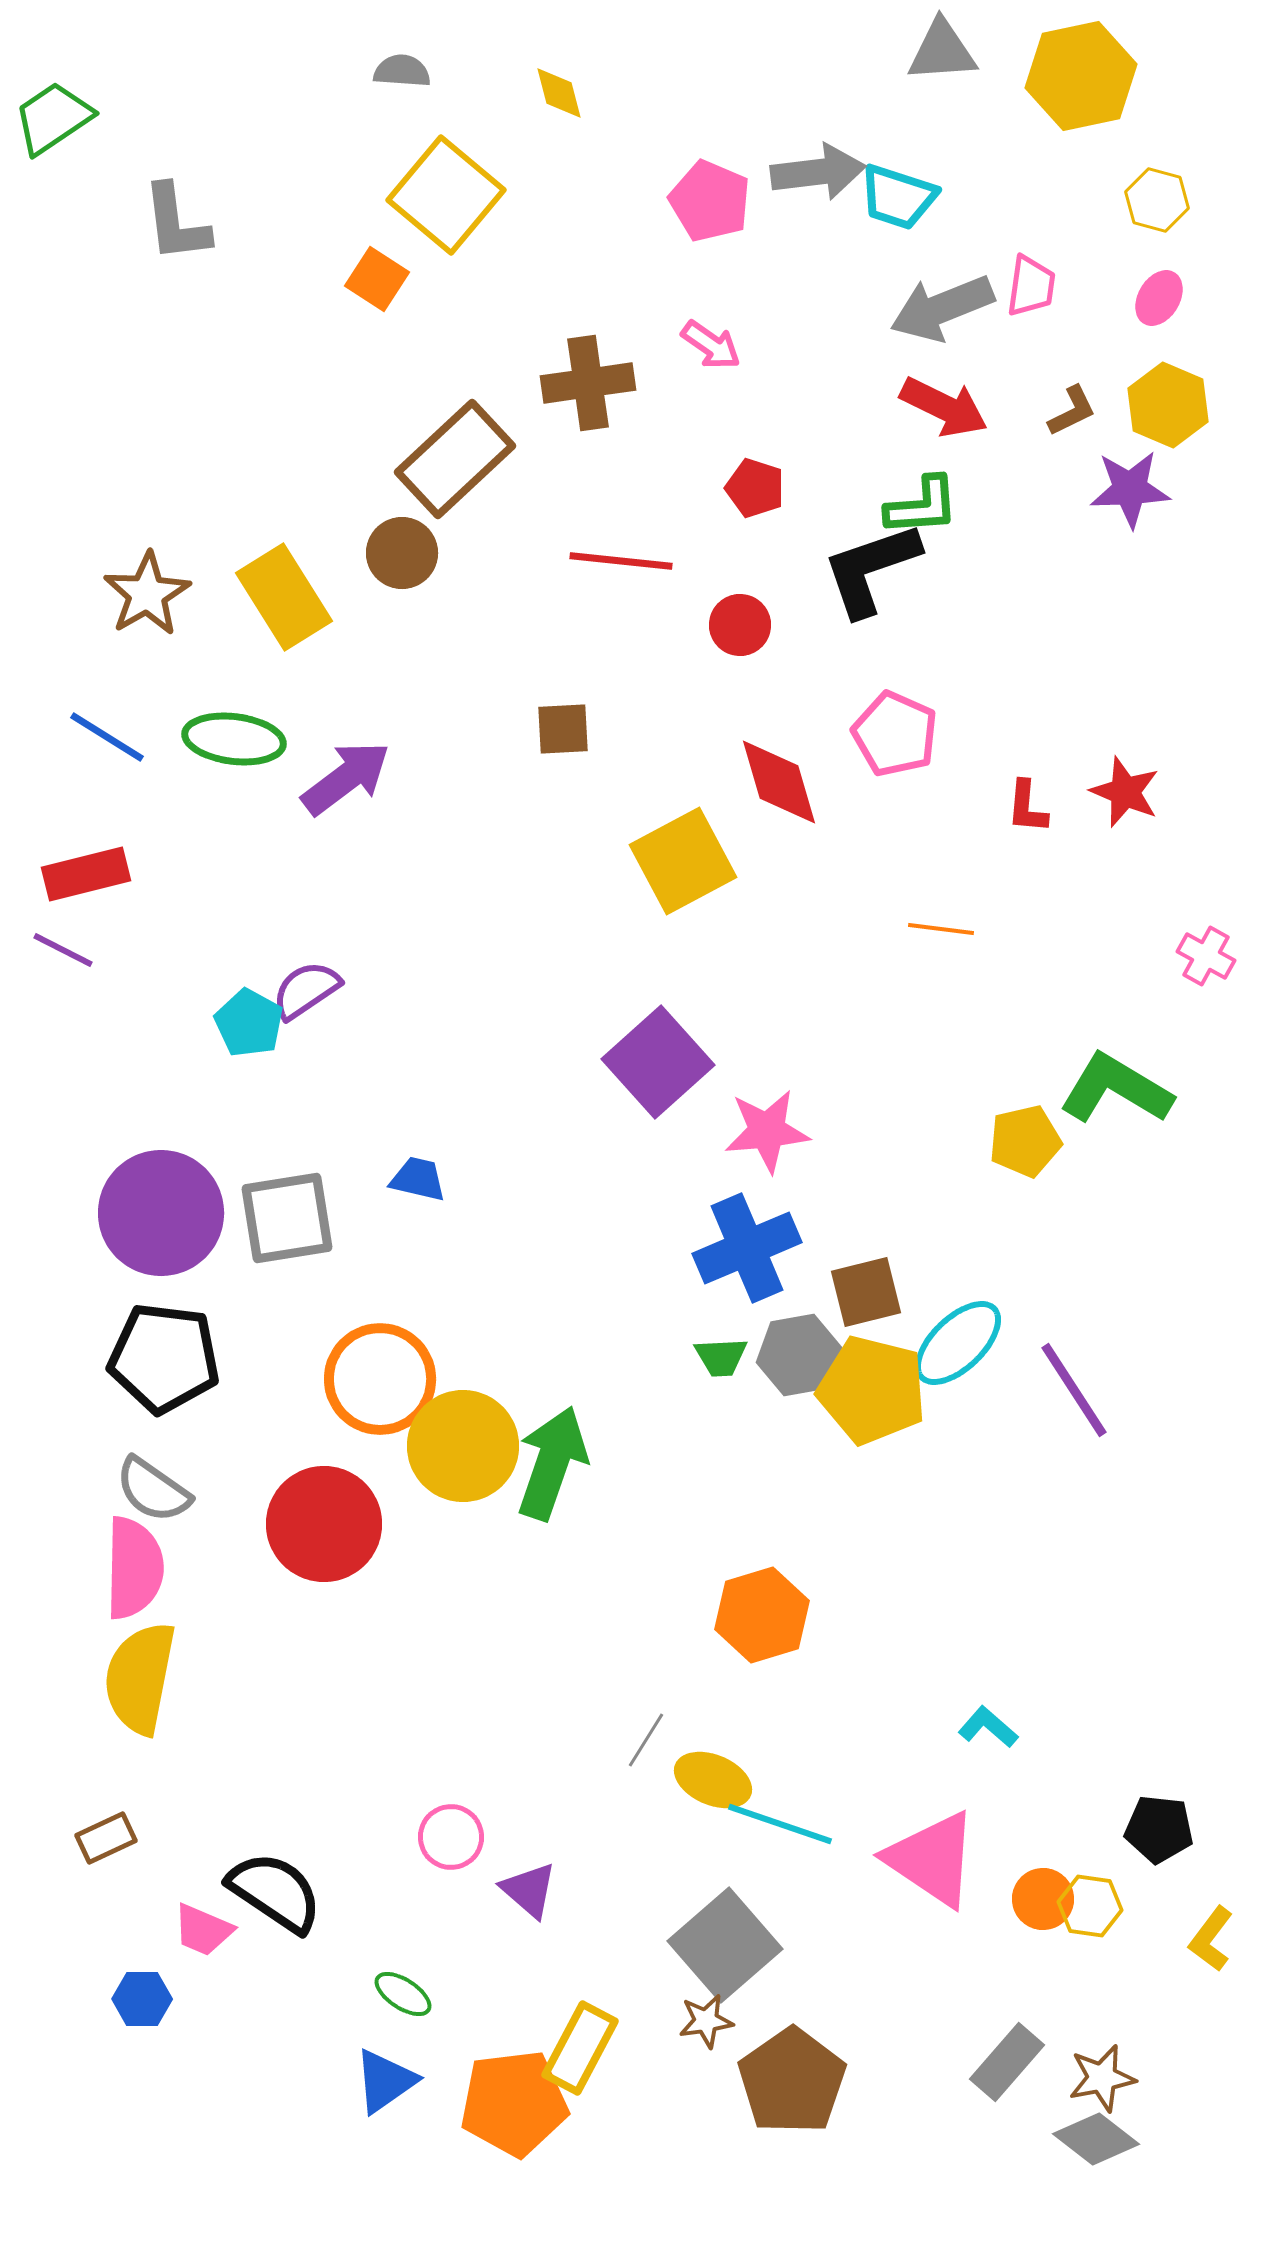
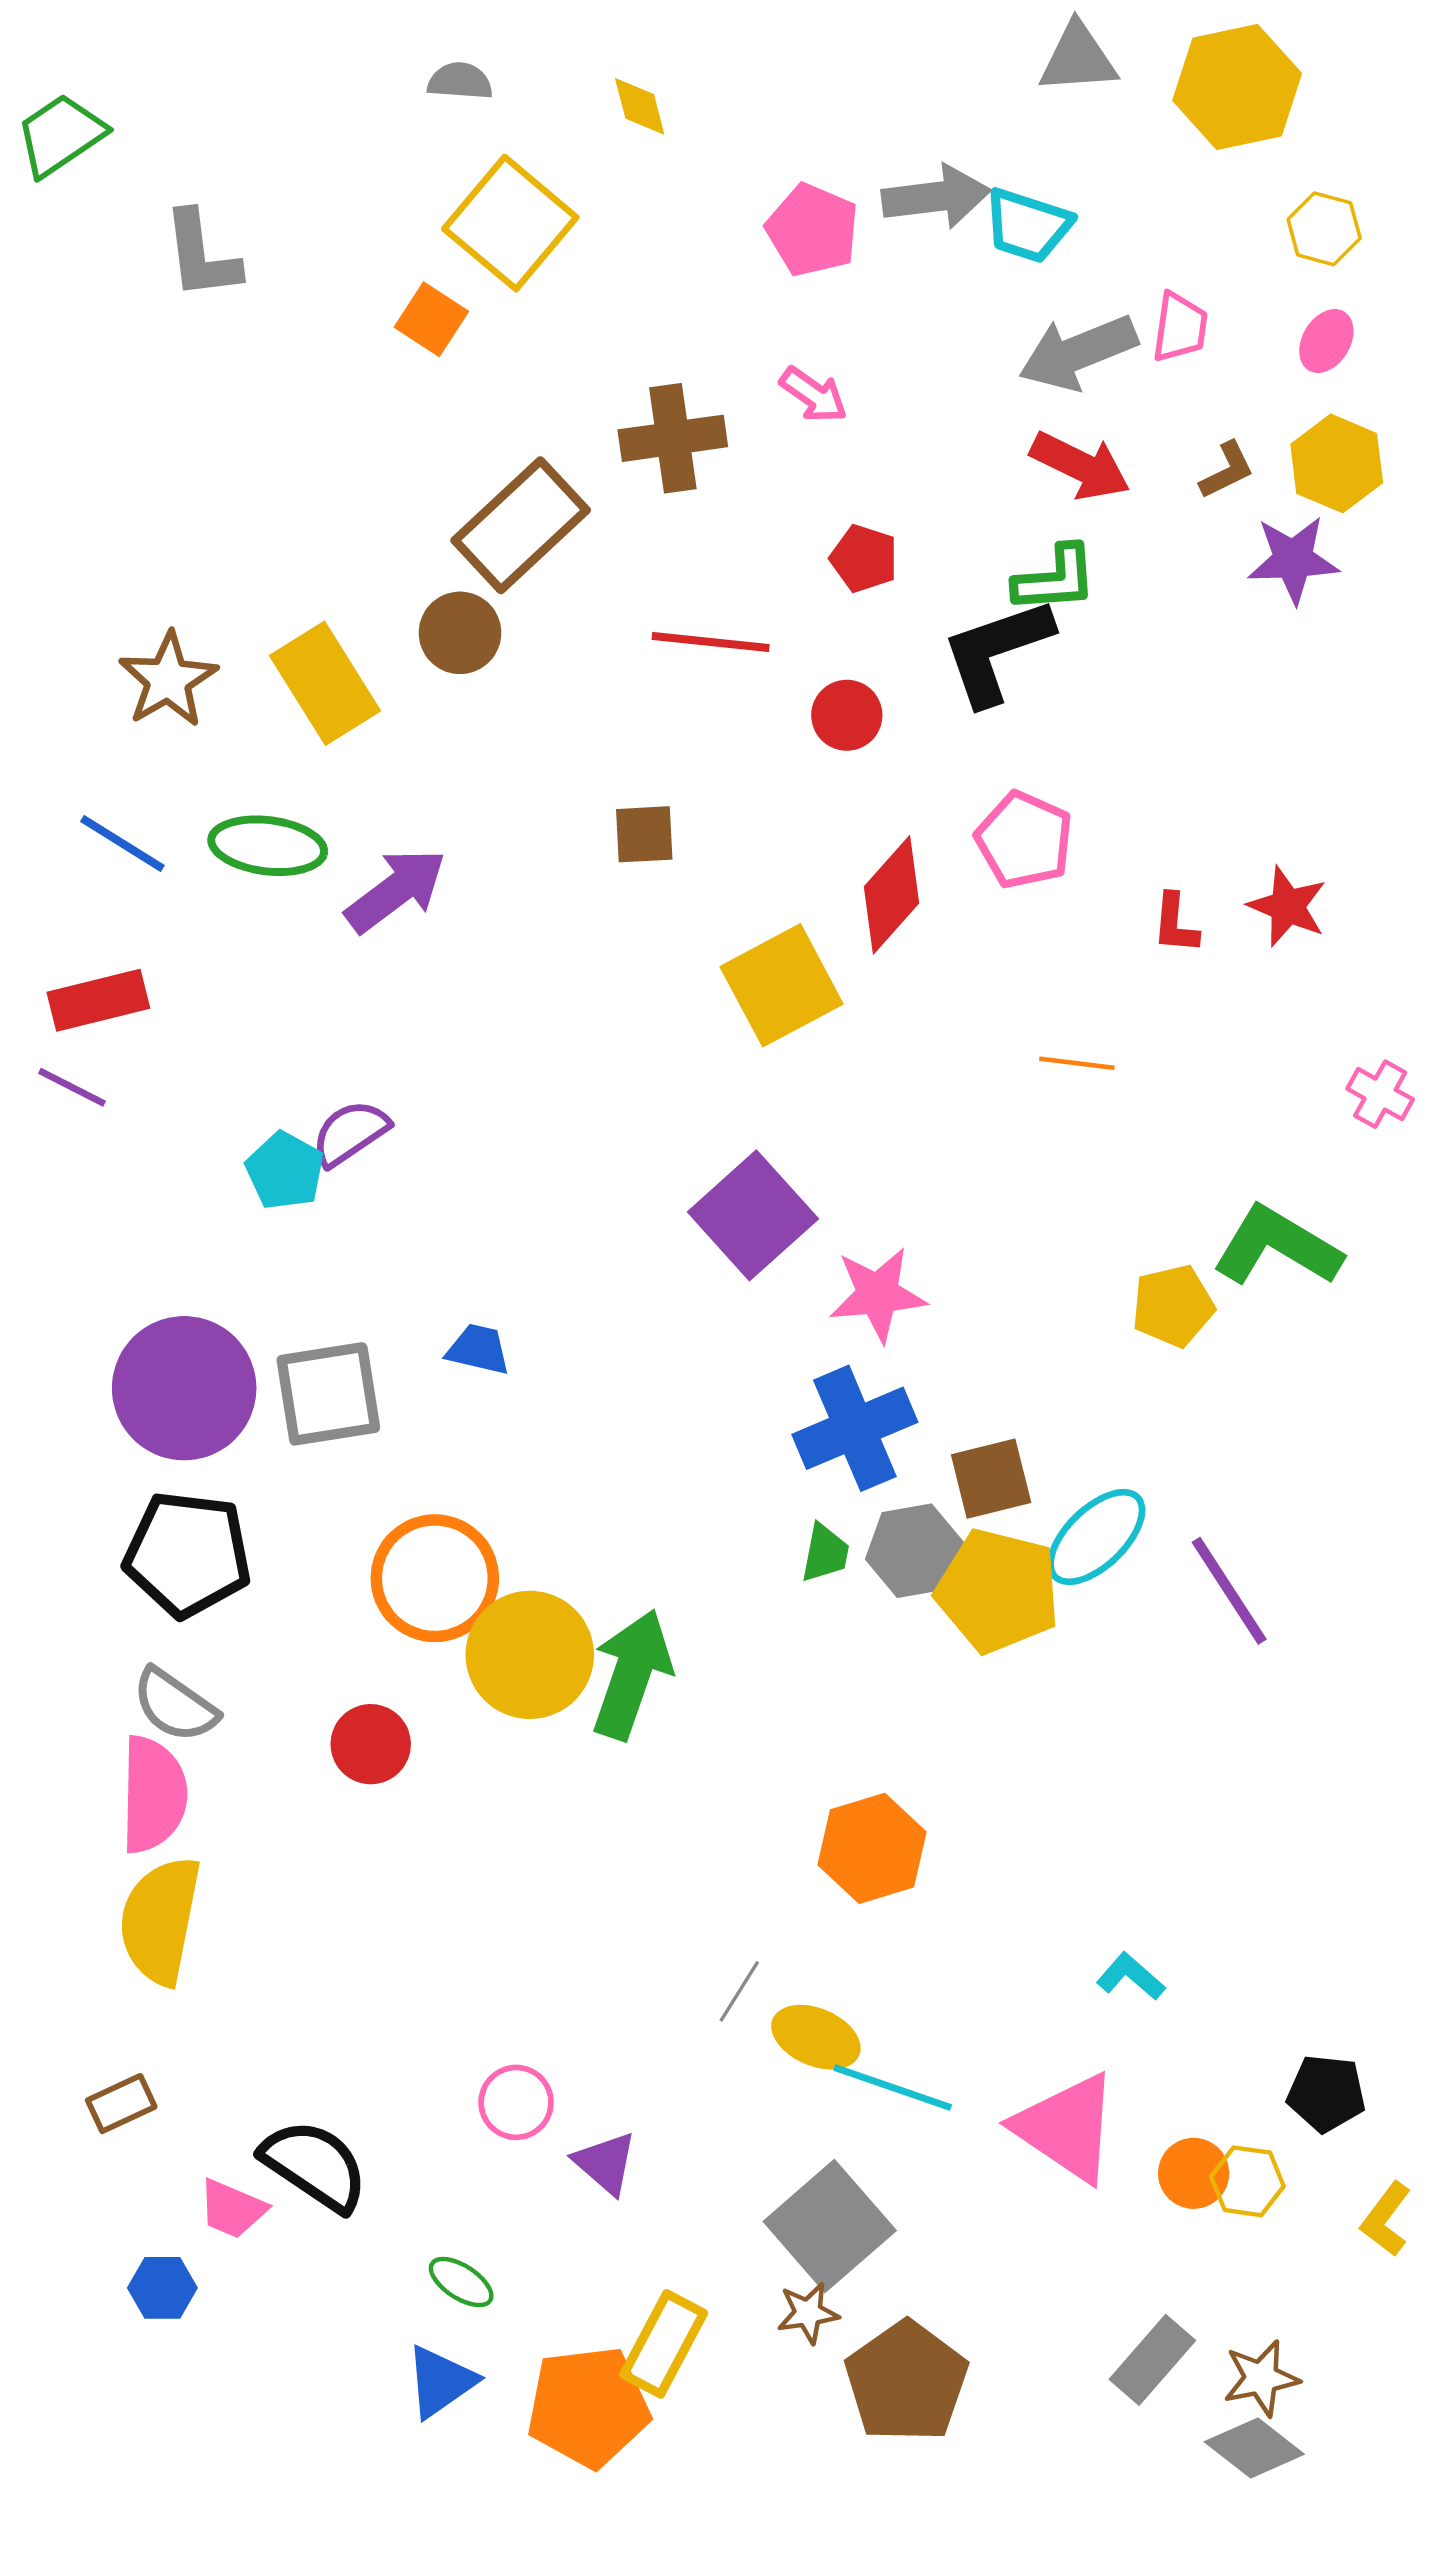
red diamond: (779, 782) -> (891, 895), turned 58
green trapezoid: (721, 1357) -> (825, 1553), turned -76
red circle: (324, 1524) -> (371, 1744), size x0.6

